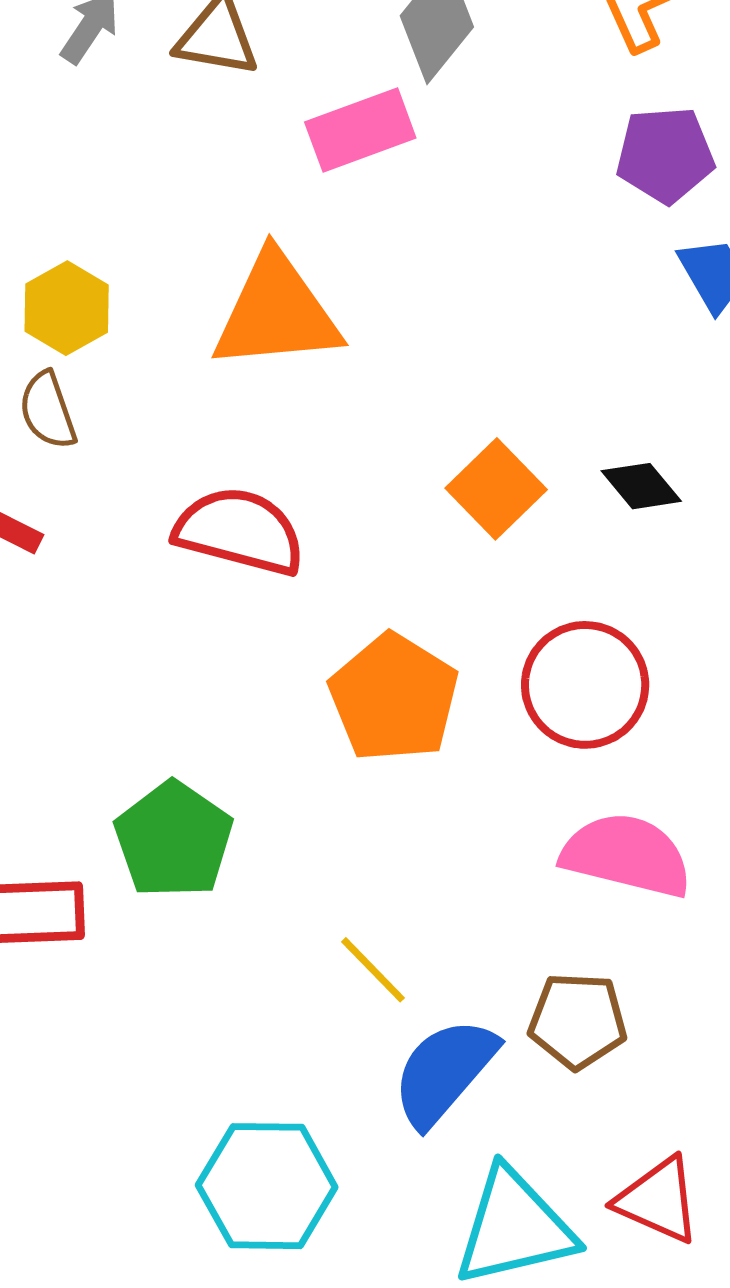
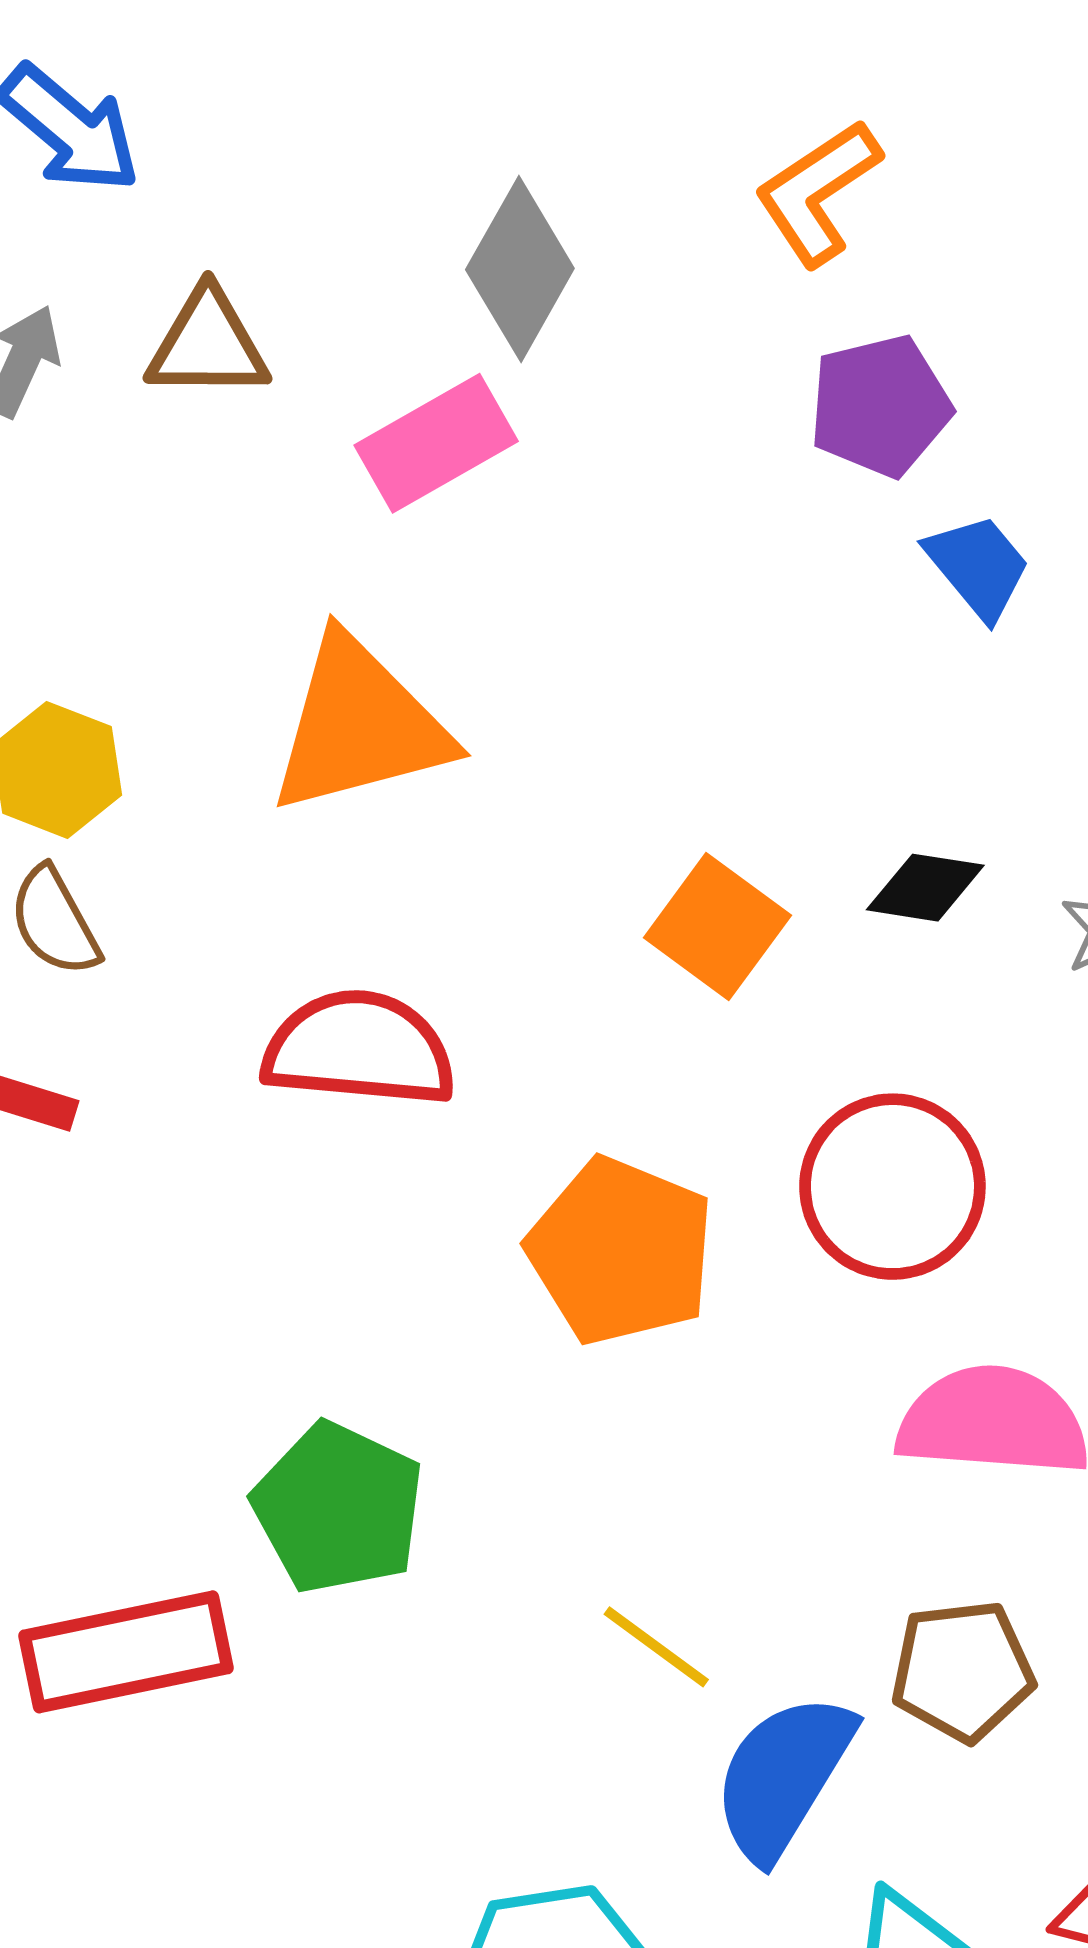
black diamond: (641, 486) -> (925, 888), turned -32

